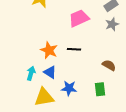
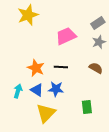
brown semicircle: (109, 65) -> (96, 68), moved
blue star: (69, 88) -> (56, 89), moved
yellow triangle: (44, 97) -> (46, 113), moved, turned -35

